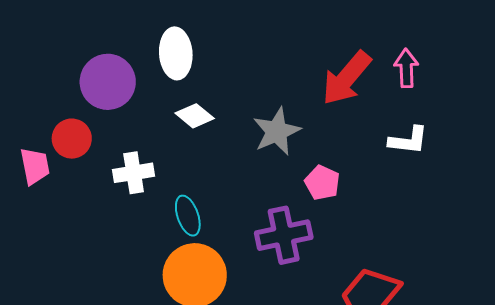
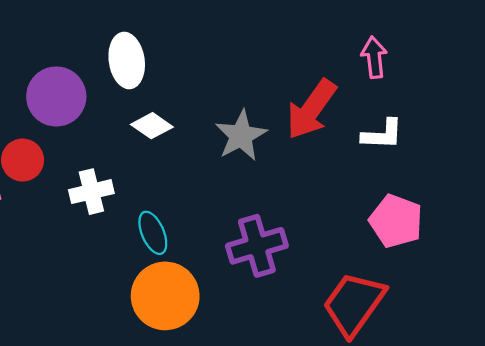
red arrow: (346, 78) -> (311, 109), moved
pink pentagon: (322, 183) -> (396, 221), moved, size x1.4

